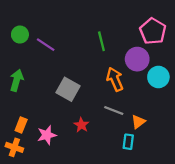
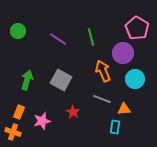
purple line: (46, 45) -> (58, 39), moved
cyan circle: (158, 77) -> (135, 79), moved
green arrow: (17, 80) -> (27, 80), moved
orange triangle: (138, 122) -> (124, 109), turned 32

